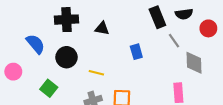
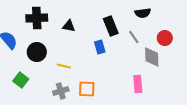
black rectangle: (157, 17) -> (111, 26), moved
red circle: (208, 28) -> (165, 38), moved

